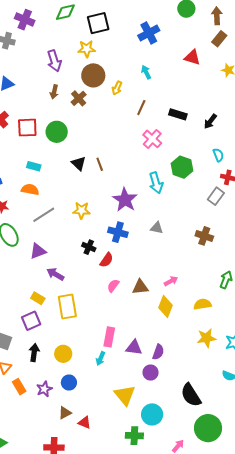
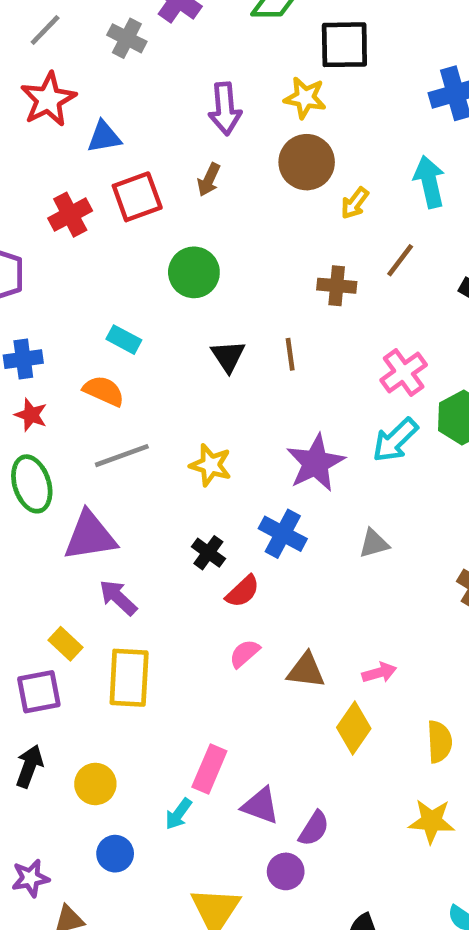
cyan arrow: (146, 72) -> (429, 182), size x1.5
brown cross: (79, 98) -> (337, 286), moved, turned 35
red square: (27, 128) -> (137, 197), moved, turned -30
pink cross: (152, 139) -> (404, 372), moved
brown line: (100, 164) -> (290, 354), moved
cyan arrow: (156, 183) -> (395, 440), turned 50
gray triangle: (157, 228) -> (374, 543), turned -40
purple triangle: (38, 251) -> (90, 536), size x1.4
yellow semicircle: (202, 304) -> (439, 742), turned 84
blue circle: (69, 383) -> (115, 854), moved
purple star: (44, 389) -> (30, 878), moved

